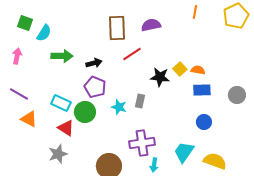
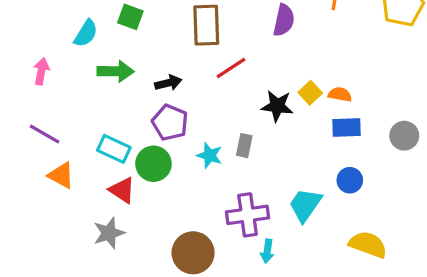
green square: (25, 23) -> (130, 17), moved
purple semicircle: (151, 25) -> (284, 20), moved, turned 114
cyan trapezoid: (184, 152) -> (305, 205), moved

